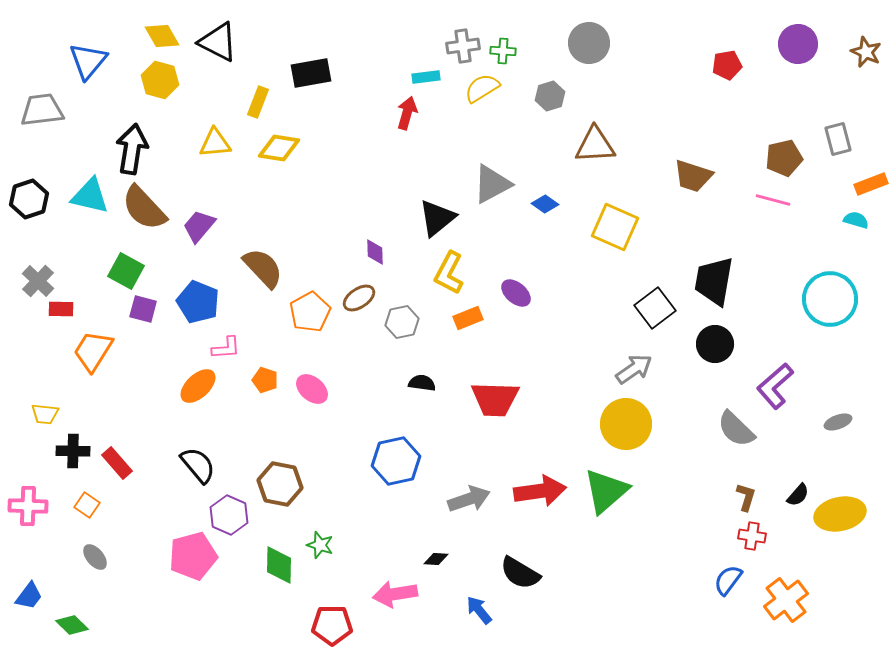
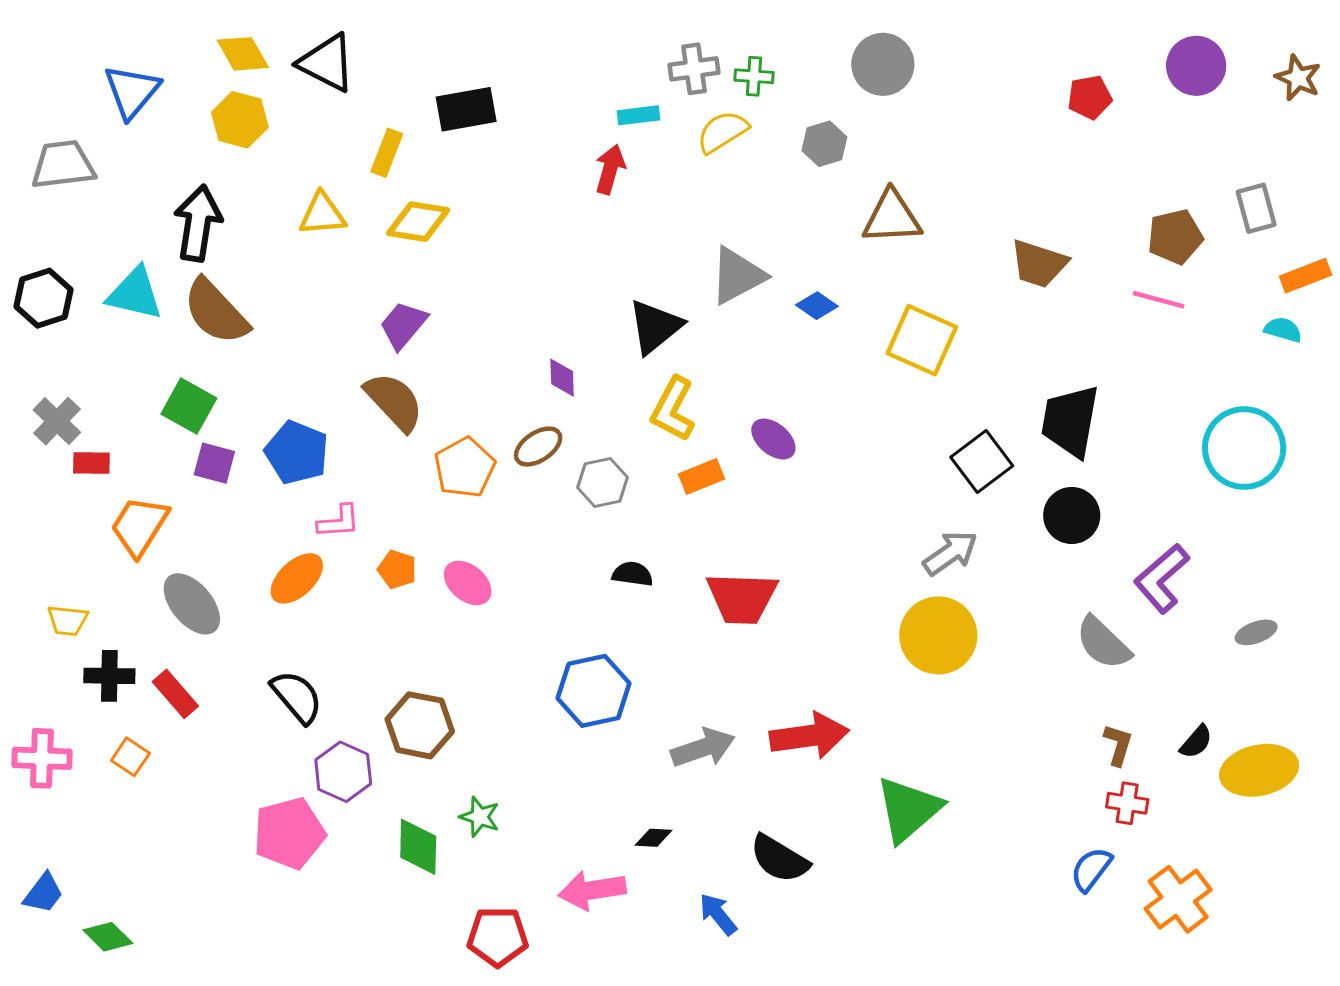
purple trapezoid: (199, 226) -> (403, 325), moved
green triangle: (606, 491) -> (908, 809), moved
gray ellipse: (95, 557) -> (192, 604), moved, size x1.6

